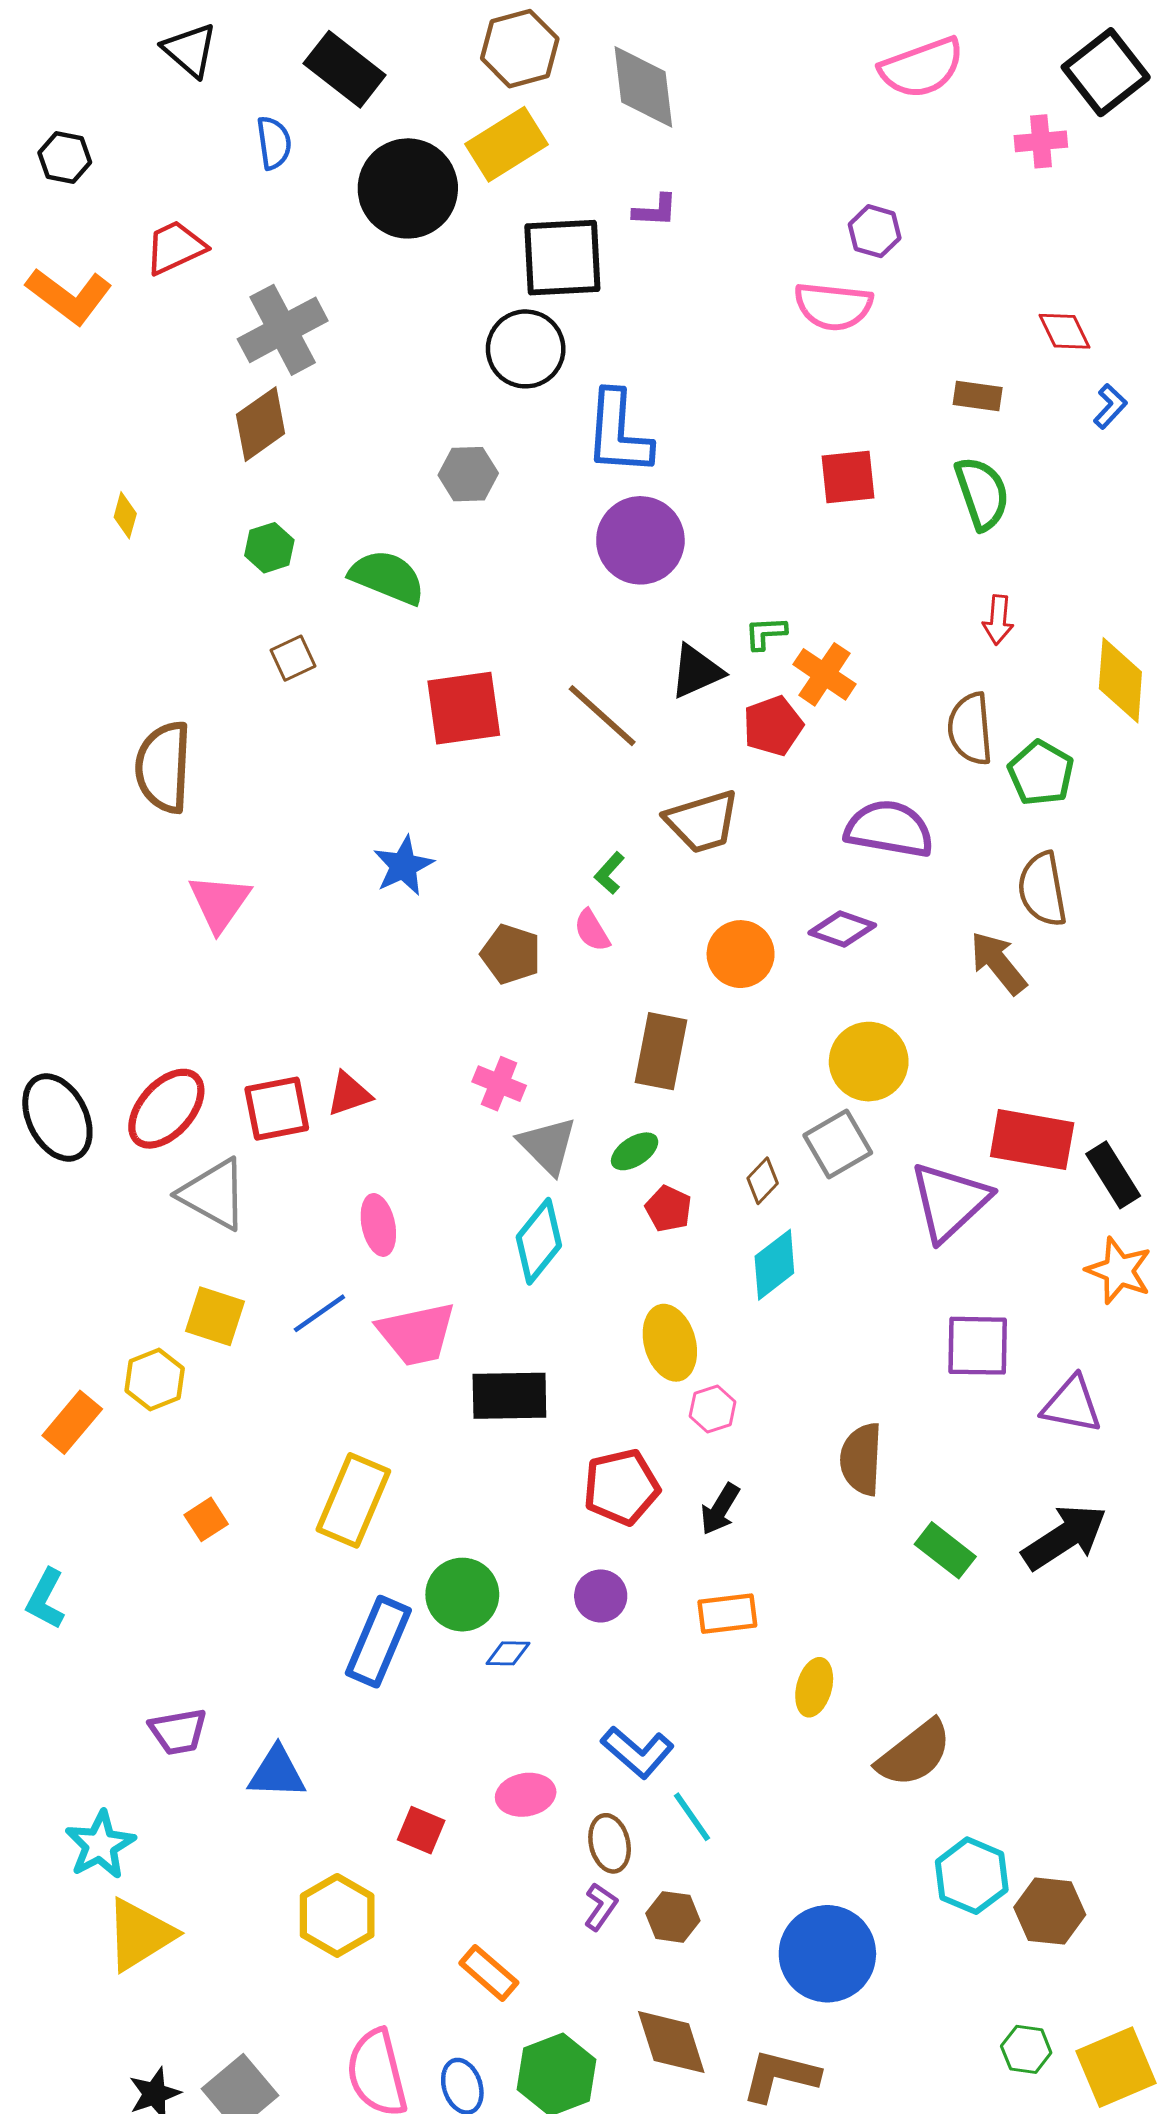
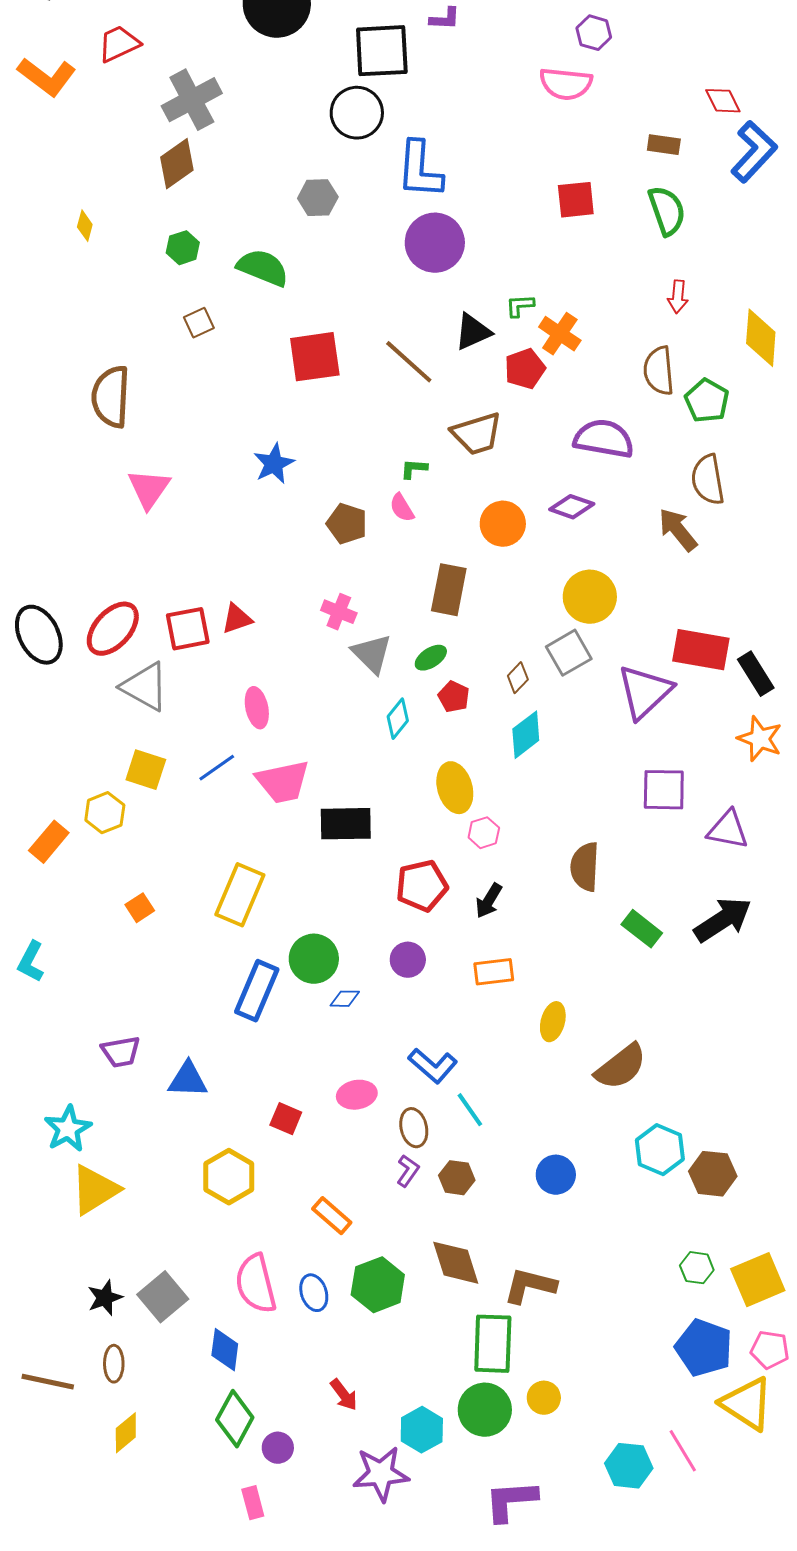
blue L-shape: (1110, 406) -> (754, 152), size x2.0
green L-shape: (610, 873) -> (414, 469), turned 52
cyan diamond: (539, 1241) -> (398, 719), moved, size x0.7
blue circle: (827, 1954) -> (556, 1175), moved, size x0.6

